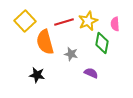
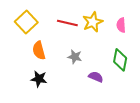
red line: (64, 22) -> (67, 23), turned 30
orange semicircle: (45, 42) -> (39, 50), moved, size x0.7
green diamond: (102, 43) -> (120, 60), moved

